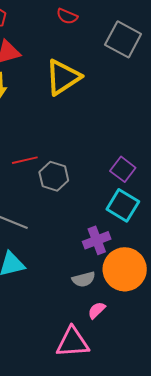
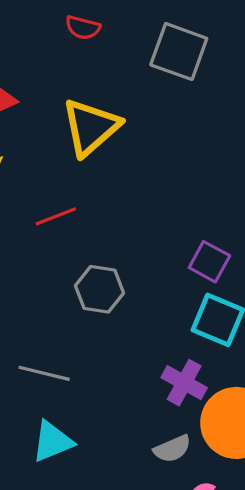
red line: (25, 160) -> (56, 216), moved
purple cross: (97, 240) -> (184, 383), turned -32

